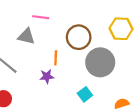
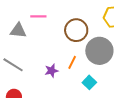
gray triangle: (26, 36) -> (18, 30), moved
orange line: (56, 58) -> (72, 62), moved, turned 32

